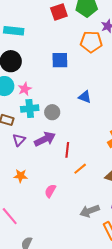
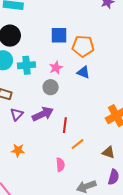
orange pentagon: (91, 42) -> (83, 46), moved
pink star: (25, 89) -> (56, 68), moved
cyan cross: (30, 109) -> (27, 65), moved
pink semicircle: (50, 191) -> (60, 165), moved, turned 144

